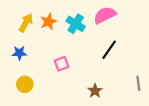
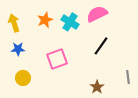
yellow arrow: (26, 23) -> (14, 23), moved, turned -48
pink square: (62, 64) -> (57, 59), size x1.5
brown star: (95, 91) -> (97, 87), moved

